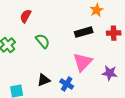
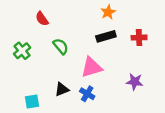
orange star: (97, 10) -> (108, 12), moved
red semicircle: (26, 16) -> (42, 19), turned -64
pink triangle: (83, 62) -> (92, 67), moved, turned 30

